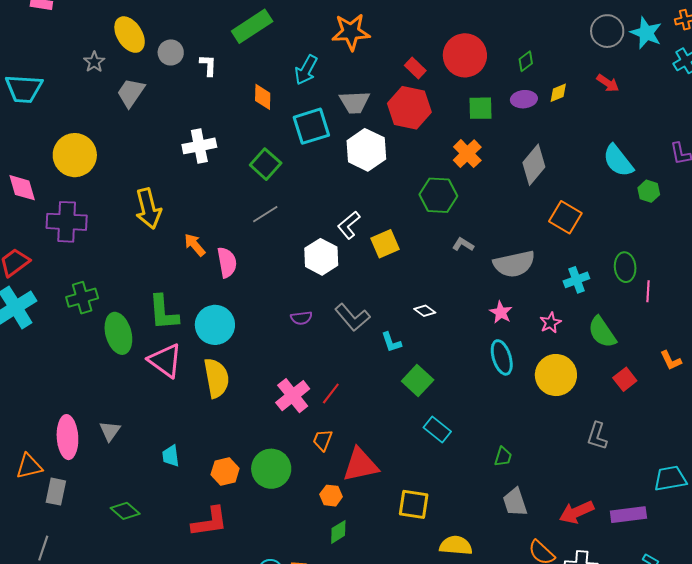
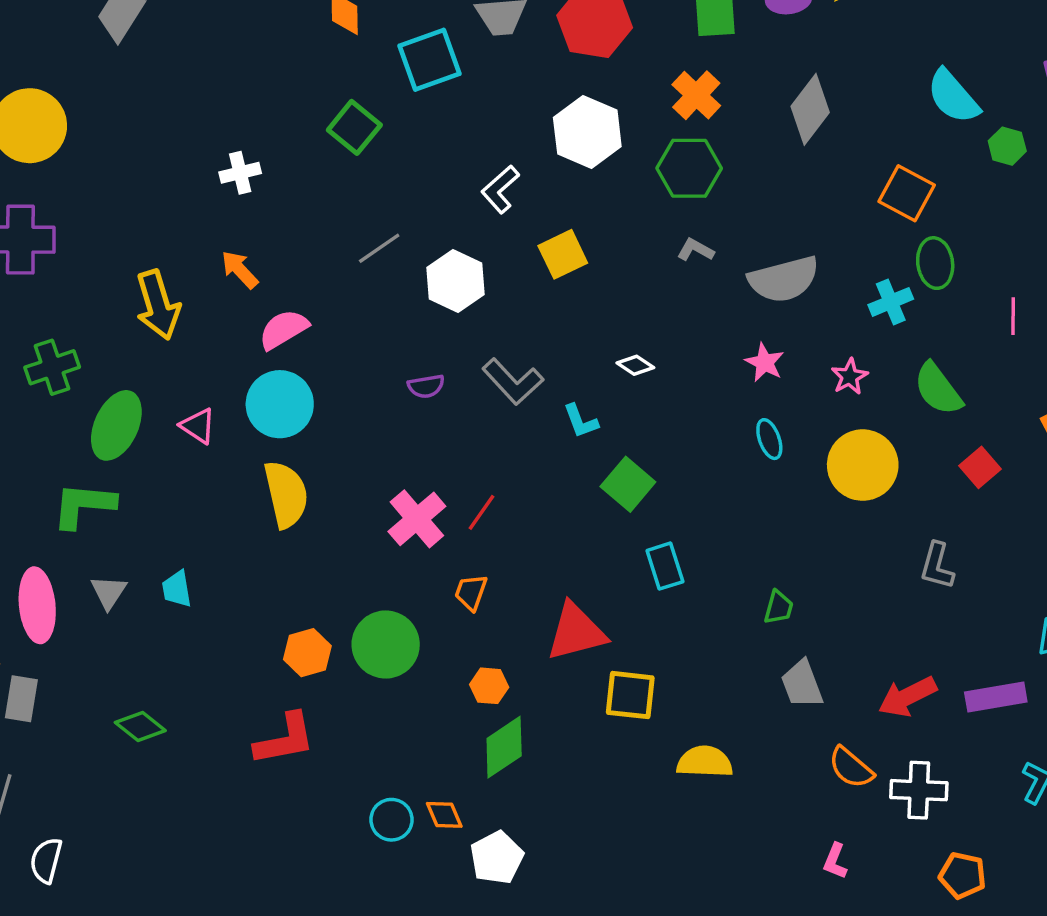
white cross: (199, 146) -> (240, 173), moved, size x0.7
white hexagon: (366, 150) -> (587, 132), moved
green hexagon: (438, 195) -> (689, 168), moved
yellow arrow: (148, 209) -> (158, 305), moved
gray line: (265, 214) -> (379, 248), moved
orange square: (565, 217) -> (907, 193), moved
white L-shape: (349, 225) -> (500, 189), moved
pink semicircle: (227, 262) -> (284, 329), moved, turned -108
green ellipse: (625, 267) -> (935, 263), moved
green L-shape: (163, 312) -> (84, 505), moved, turned 102
green ellipse: (118, 333) -> (116, 425), turned 42
cyan ellipse: (502, 357) -> (769, 439), size x0.7
pink triangle: (165, 361) -> (198, 426), moved, size x0.6
cyan rectangle: (437, 429) -> (665, 566), turned 36
cyan trapezoid: (171, 456) -> (177, 589), moved
red triangle: (361, 465) -> (576, 632), moved
green diamond: (338, 532) -> (504, 747), size x1.5

